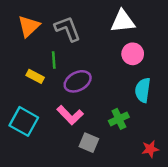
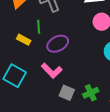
green cross: (119, 119) -> (91, 93), moved

